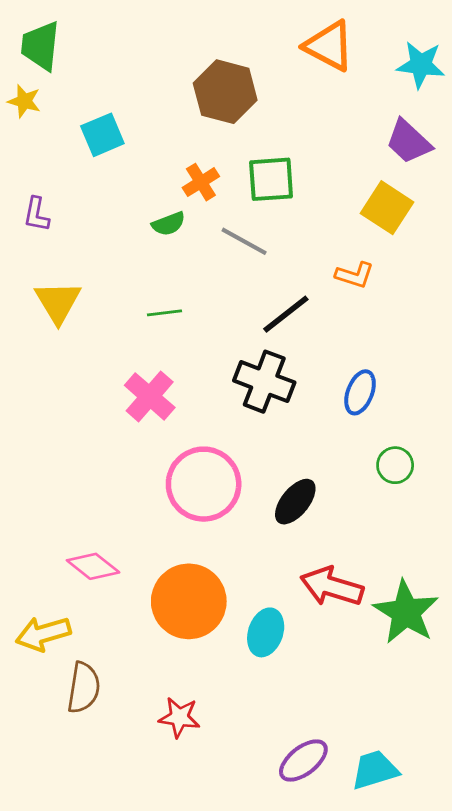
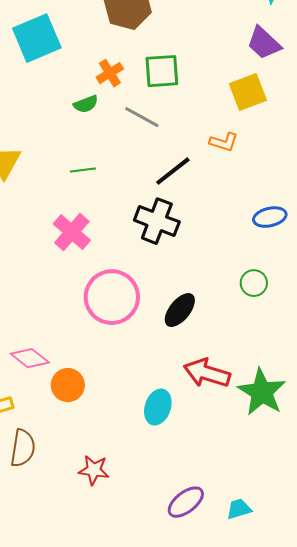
cyan square: (102, 135) -> (37, 38), size x1.5
yellow square: (387, 208) -> (248, 92), turned 36
blue ellipse: (360, 392) -> (270, 217), moved, turned 56
orange circle: (189, 601) -> (68, 385), moved, size x0.6
cyan trapezoid: (375, 770) -> (239, 509), size x0.7

